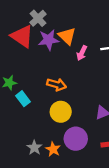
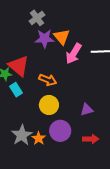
red triangle: (22, 36) -> (19, 66), moved
pink arrow: (82, 53) -> (74, 54), size x1.5
gray star: (34, 148) -> (22, 135), size x1.5

